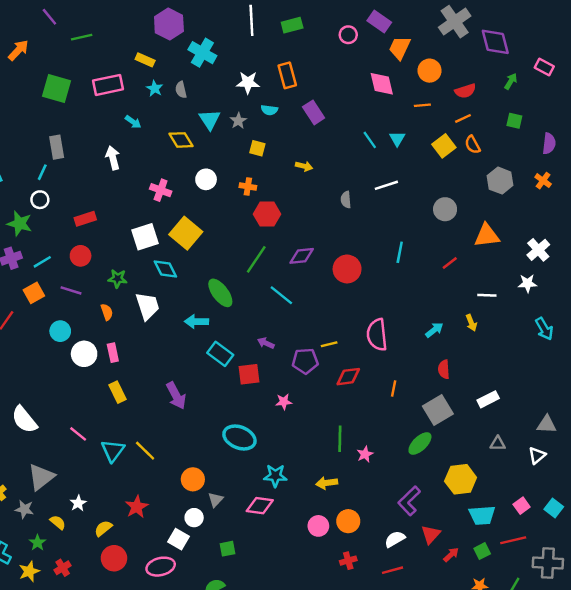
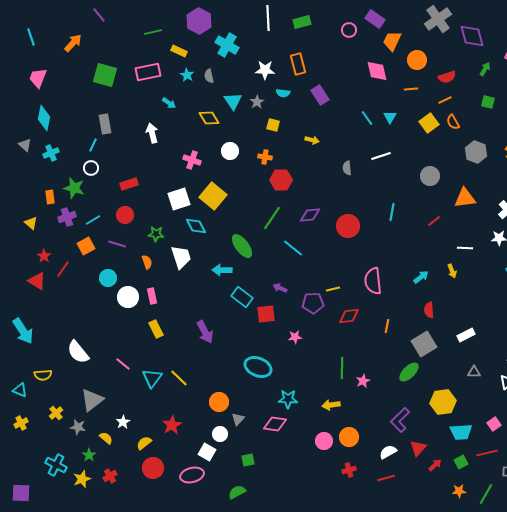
green line: (82, 37) -> (153, 32), moved

